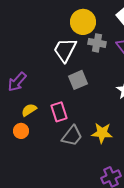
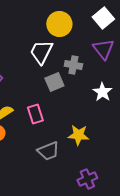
gray cross: (97, 43) -> (73, 65), moved
gray trapezoid: (72, 136) -> (48, 151), moved, turned 30

